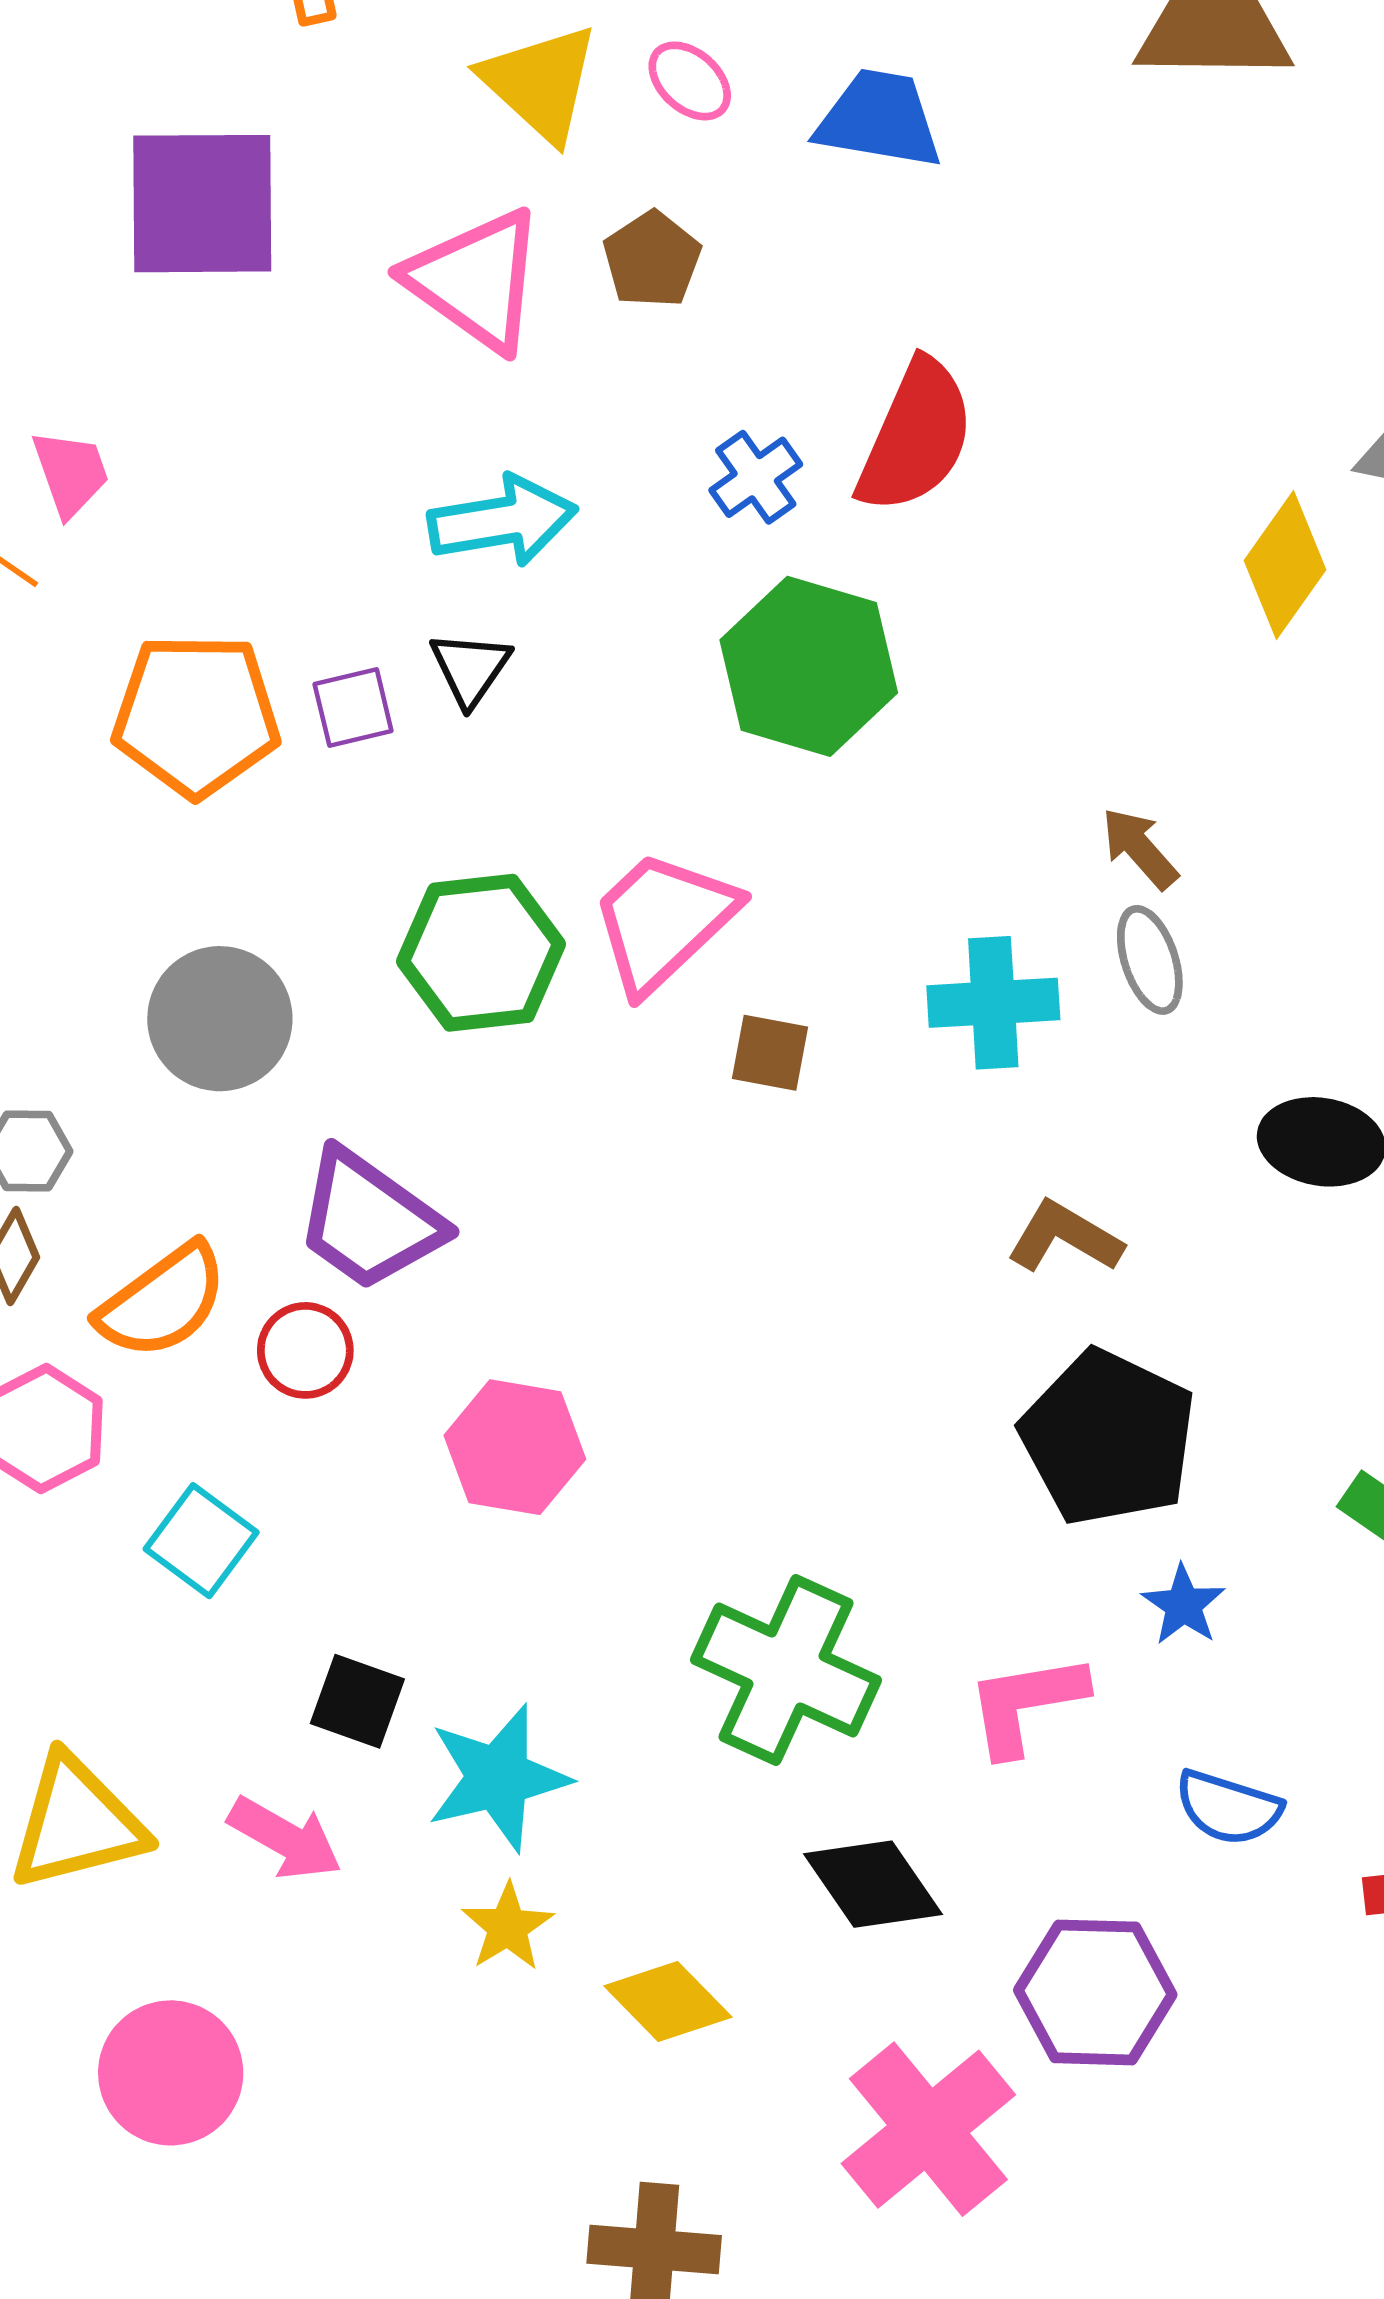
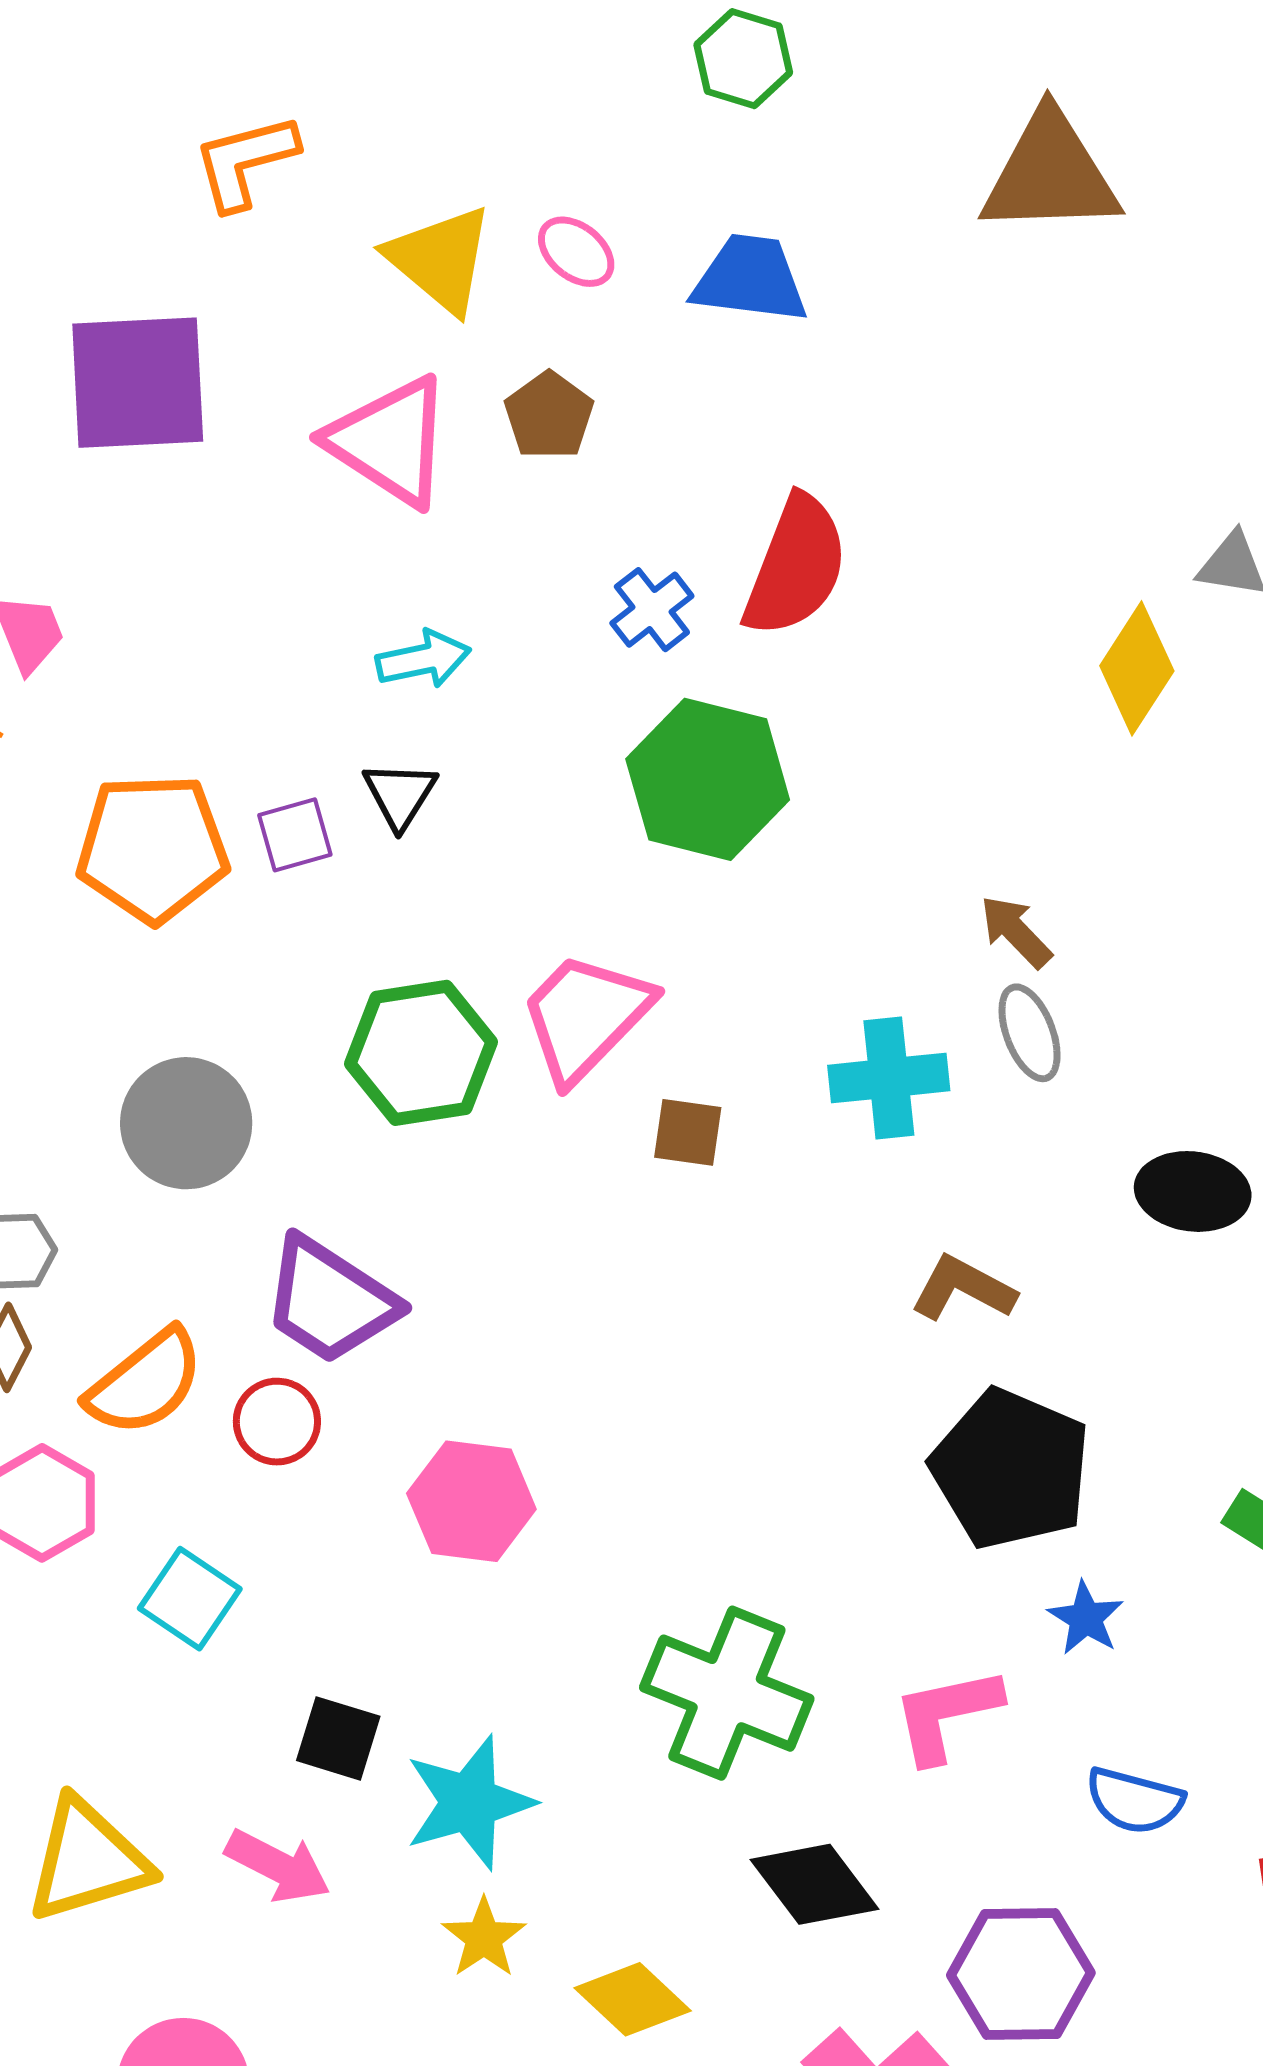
cyan arrow: (503, 521) -> (423, 659), size x0.7

